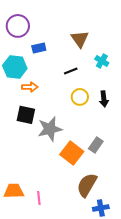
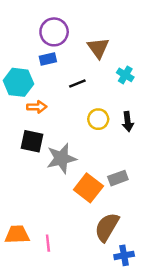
purple circle: (18, 26) -> (54, 32), moved
black line: (71, 71) -> (77, 84), moved
gray rectangle: (96, 145) -> (118, 178), turned 35

